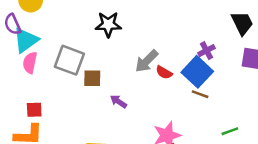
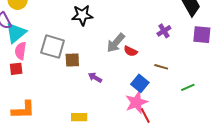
blue square: (197, 72) -> (140, 83), moved, size x0.7
red square: (34, 110) -> (16, 69), moved
green line: (230, 131) -> (188, 87), moved

